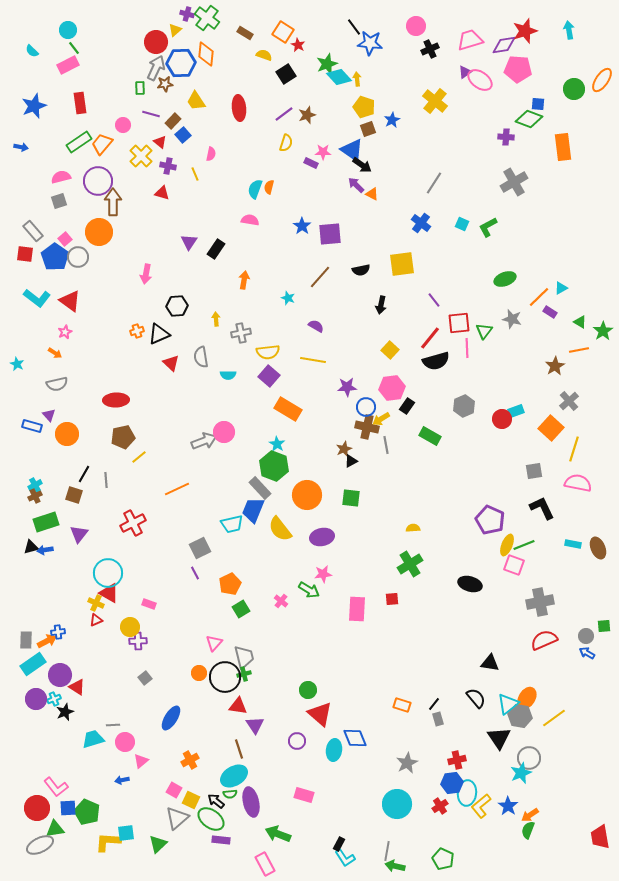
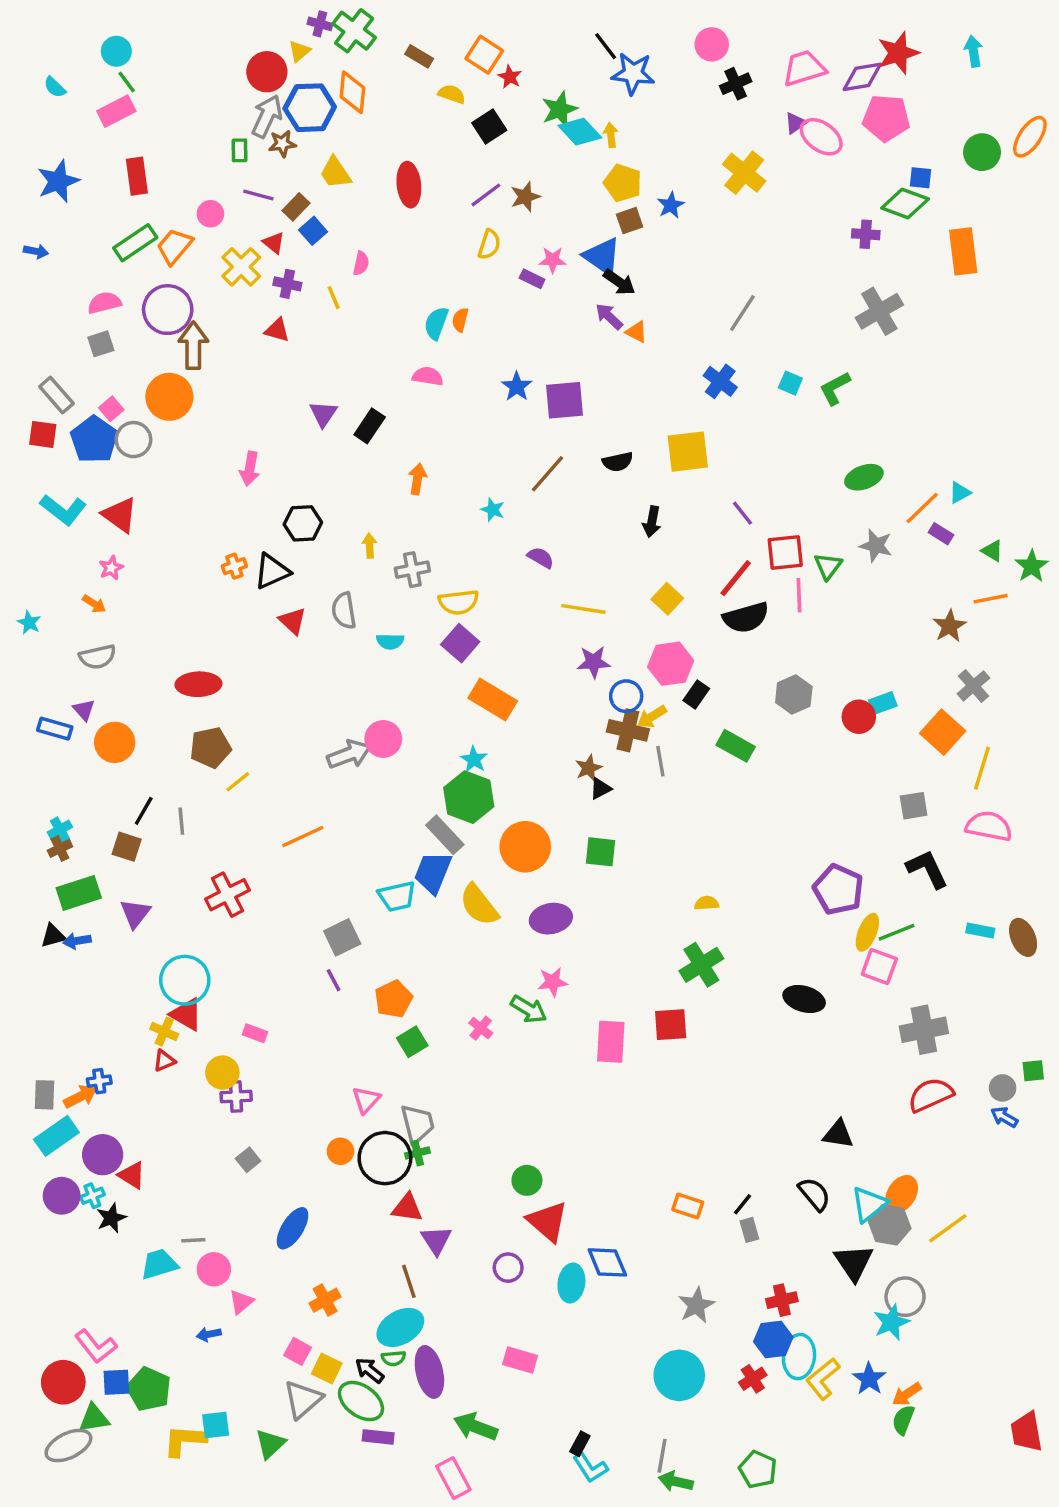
yellow line: (313, 360) -> (583, 609), moved
red square: (392, 599) -> (671, 1025), size x1.5

